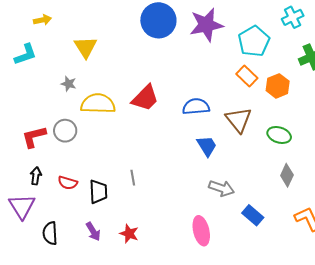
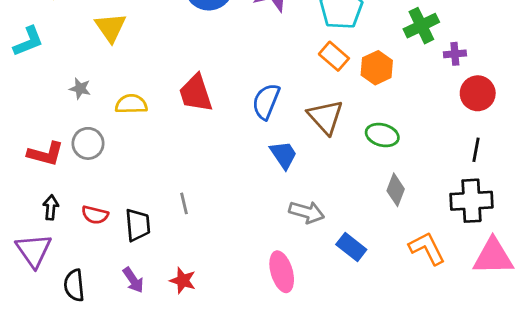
gray star: (69, 84) -> (80, 89), moved
red trapezoid: (145, 98) -> (196, 93), turned 120
yellow semicircle: (98, 104) -> (131, 104), size x0.7
blue semicircle: (196, 107) -> (266, 101), turned -60
red L-shape: (34, 137) -> (46, 154), turned -148

